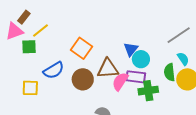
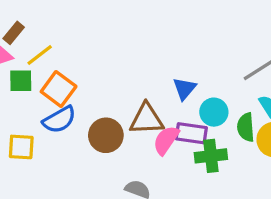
orange square: (81, 48) -> (59, 89), moved
cyan circle: (141, 59) -> (214, 112), moved

